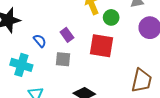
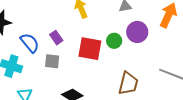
green circle: (111, 17) -> (114, 41), moved
blue semicircle: (40, 41) -> (30, 43), size x1.5

